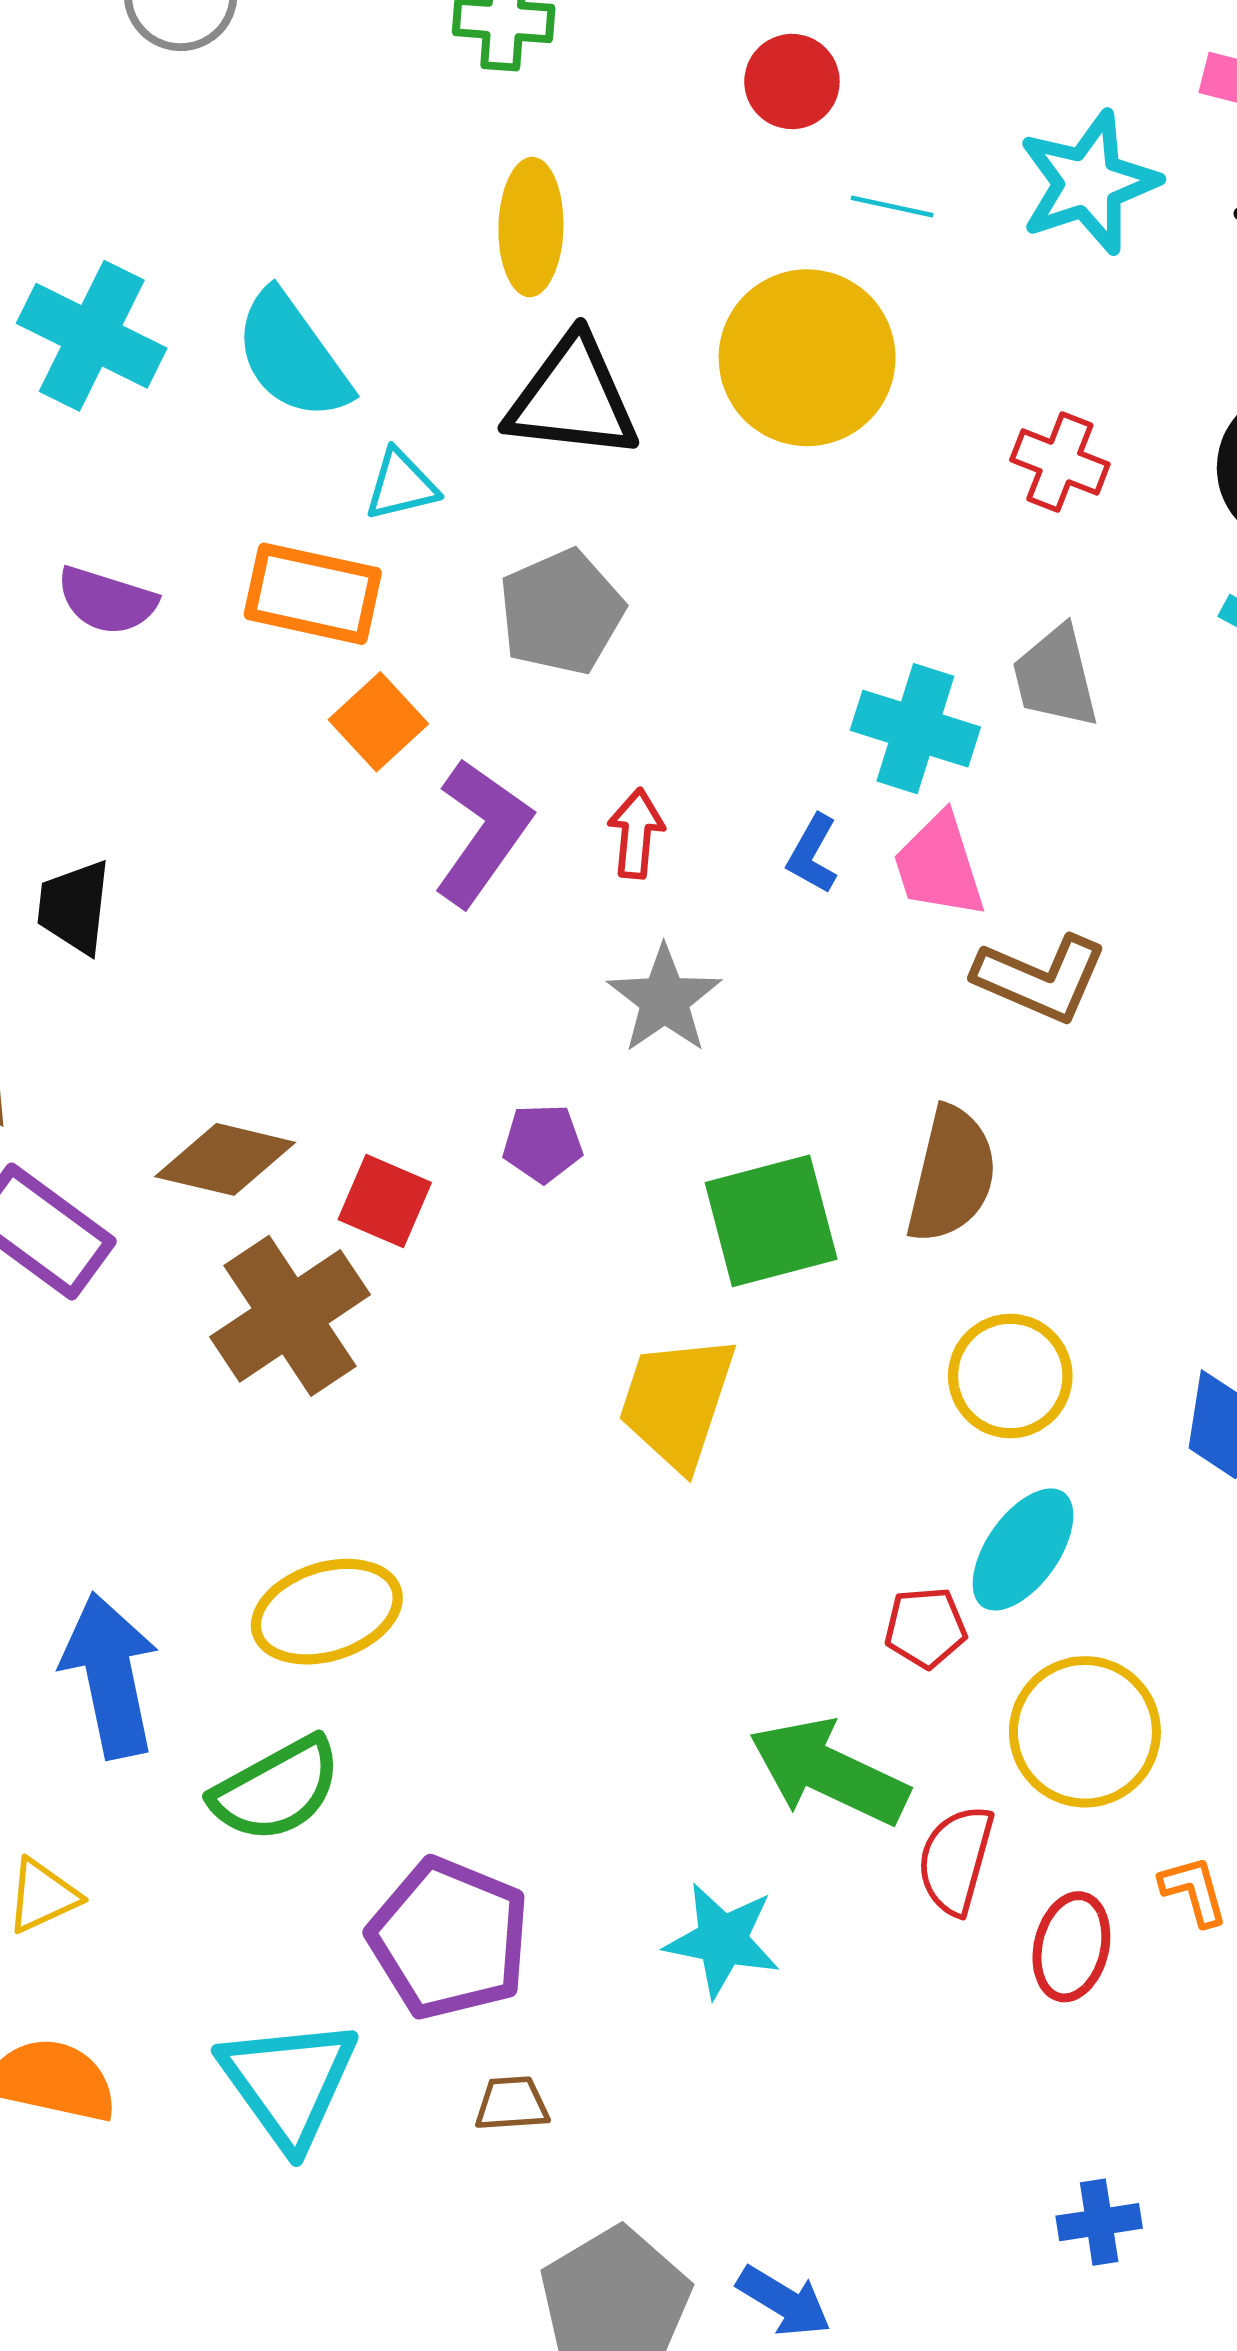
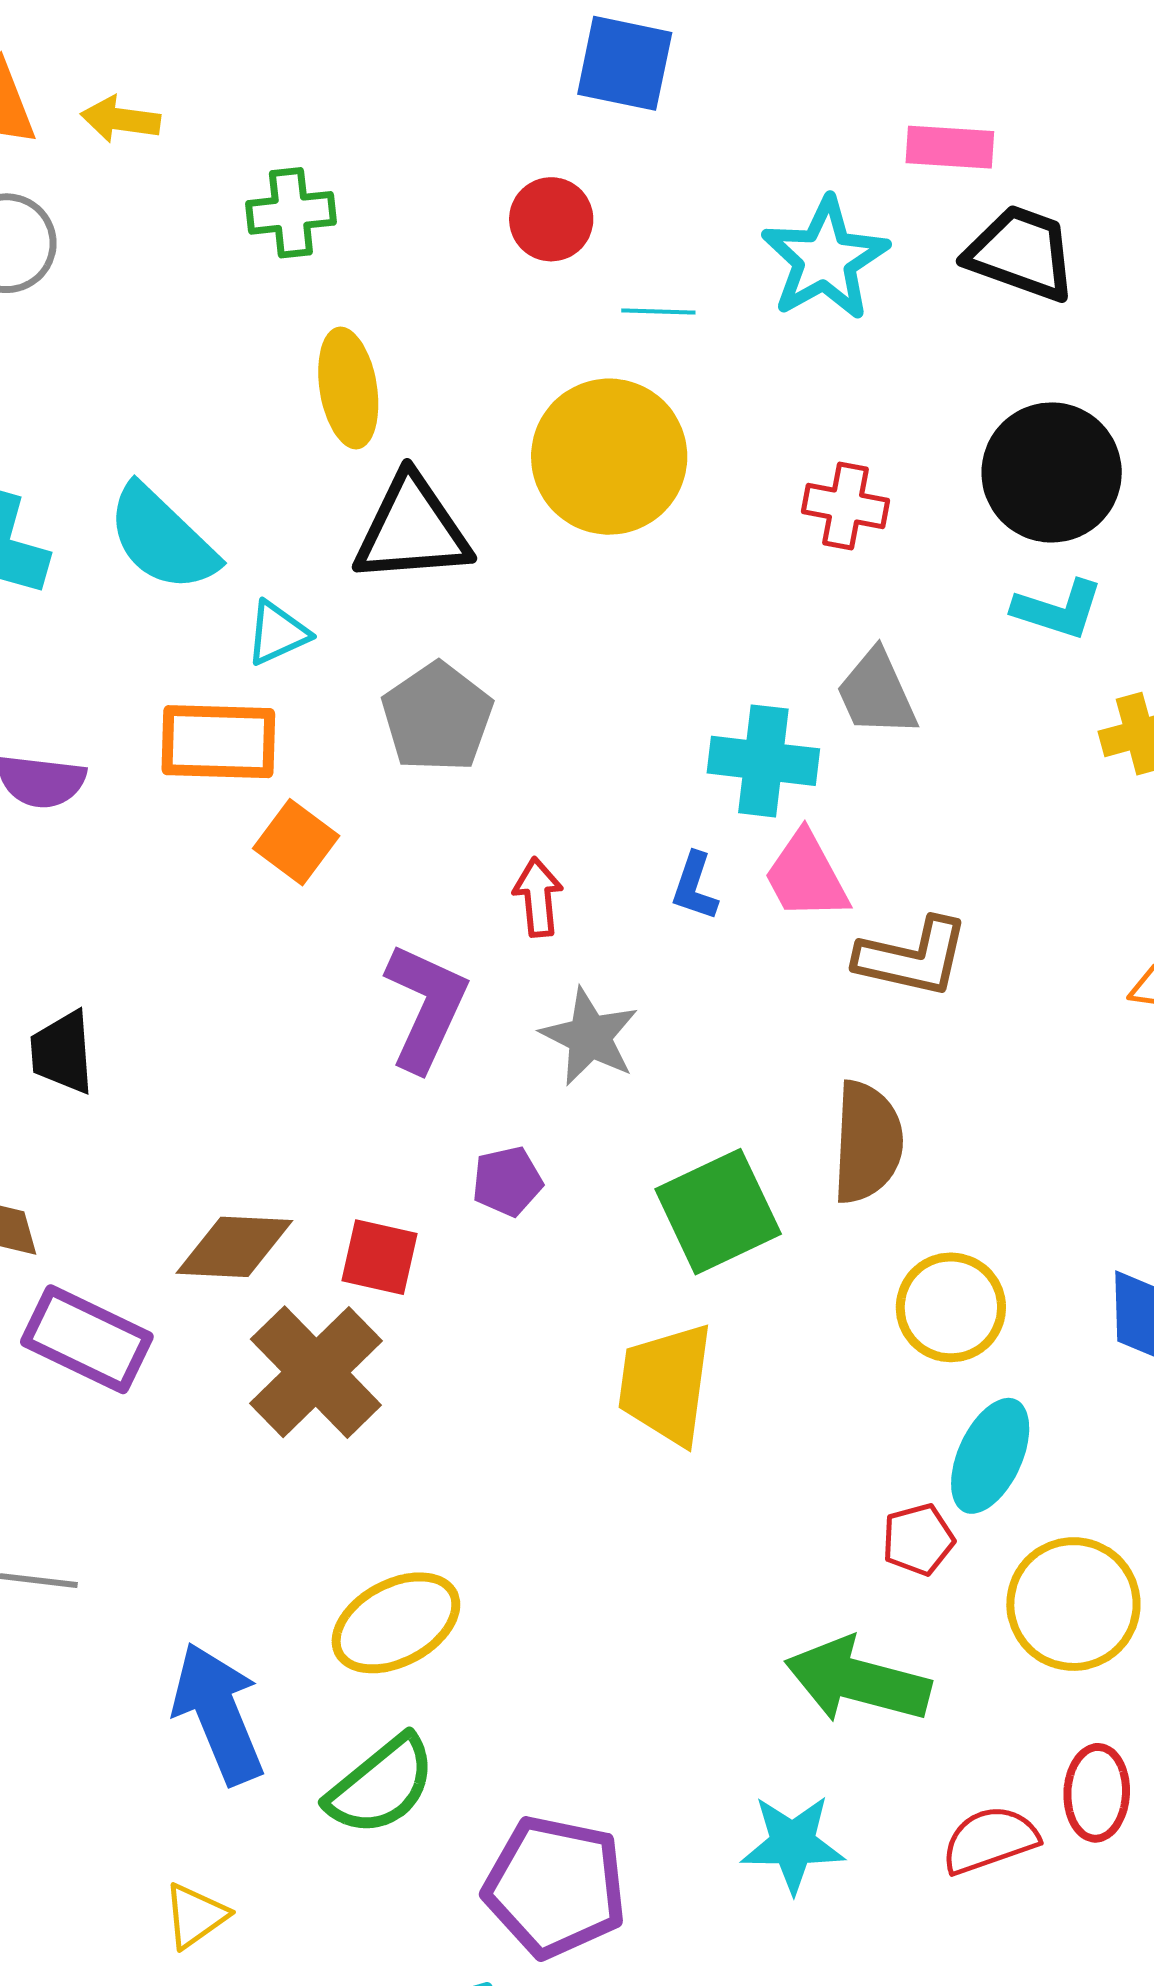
purple L-shape: (482, 832) -> (426, 1007), moved
red semicircle: (956, 1860) -> (990, 1840), moved, turned 66

